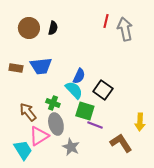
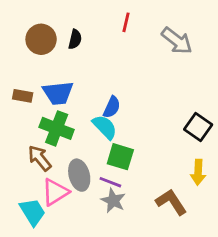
red line: (106, 21) -> (126, 22), moved
gray arrow: (125, 29) -> (177, 41), turned 140
black square: (103, 90) -> (198, 127), moved
green cross: (53, 103) -> (57, 128), moved, size x1.6
purple line: (95, 125) -> (110, 182), moved
gray star: (71, 147) -> (113, 201), moved

